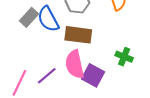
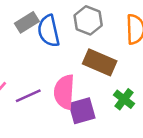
brown rectangle: (78, 35) -> (100, 62), moved
purple square: (93, 75) -> (82, 111), turned 30

